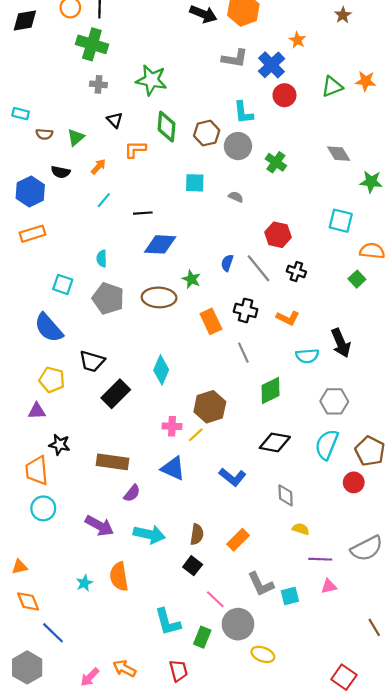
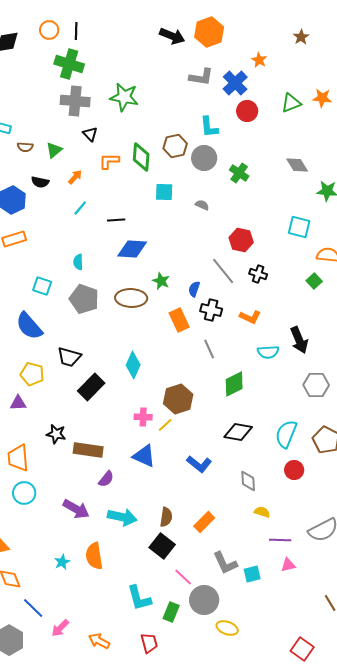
gray cross: (98, 84) -> (75, 101), size x1.8
green diamond: (167, 127) -> (141, 157), moved
blue semicircle: (227, 263) -> (194, 289), moved
gray hexagon: (334, 401) -> (316, 385), moved
black star: (59, 445) -> (56, 434), moved
red circle: (354, 482) -> (294, 470), moved
black square: (193, 566) -> (162, 546), size x1.4
pink arrow: (90, 677) -> (60, 628), moved

